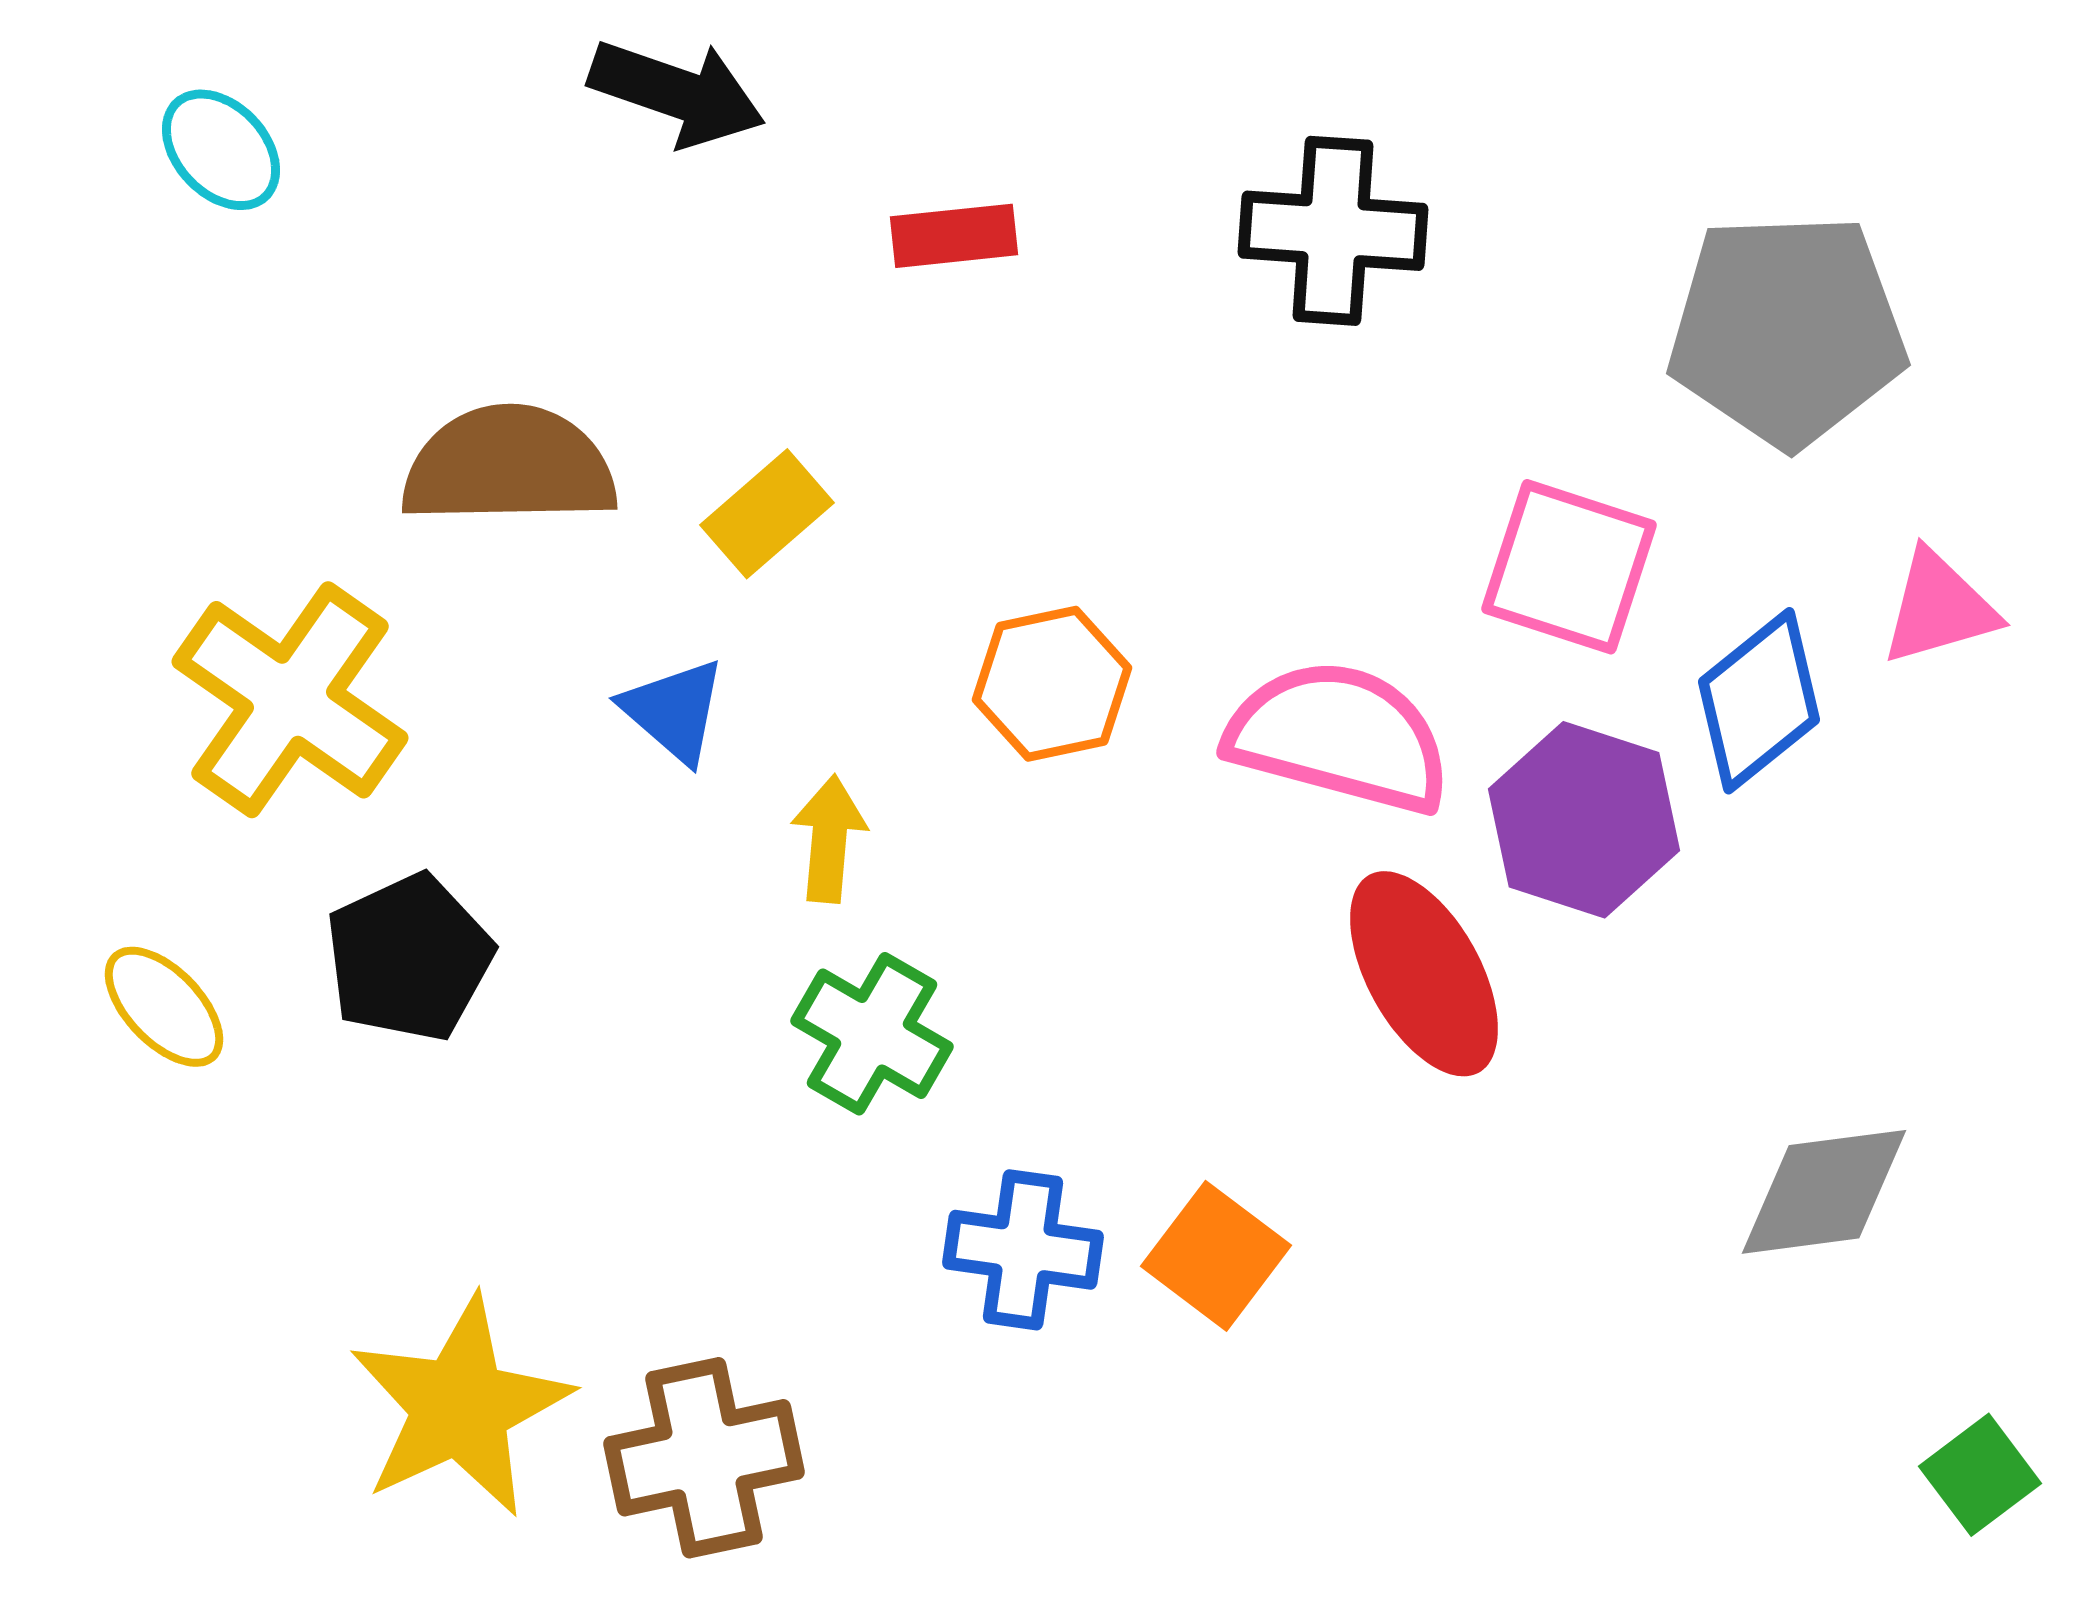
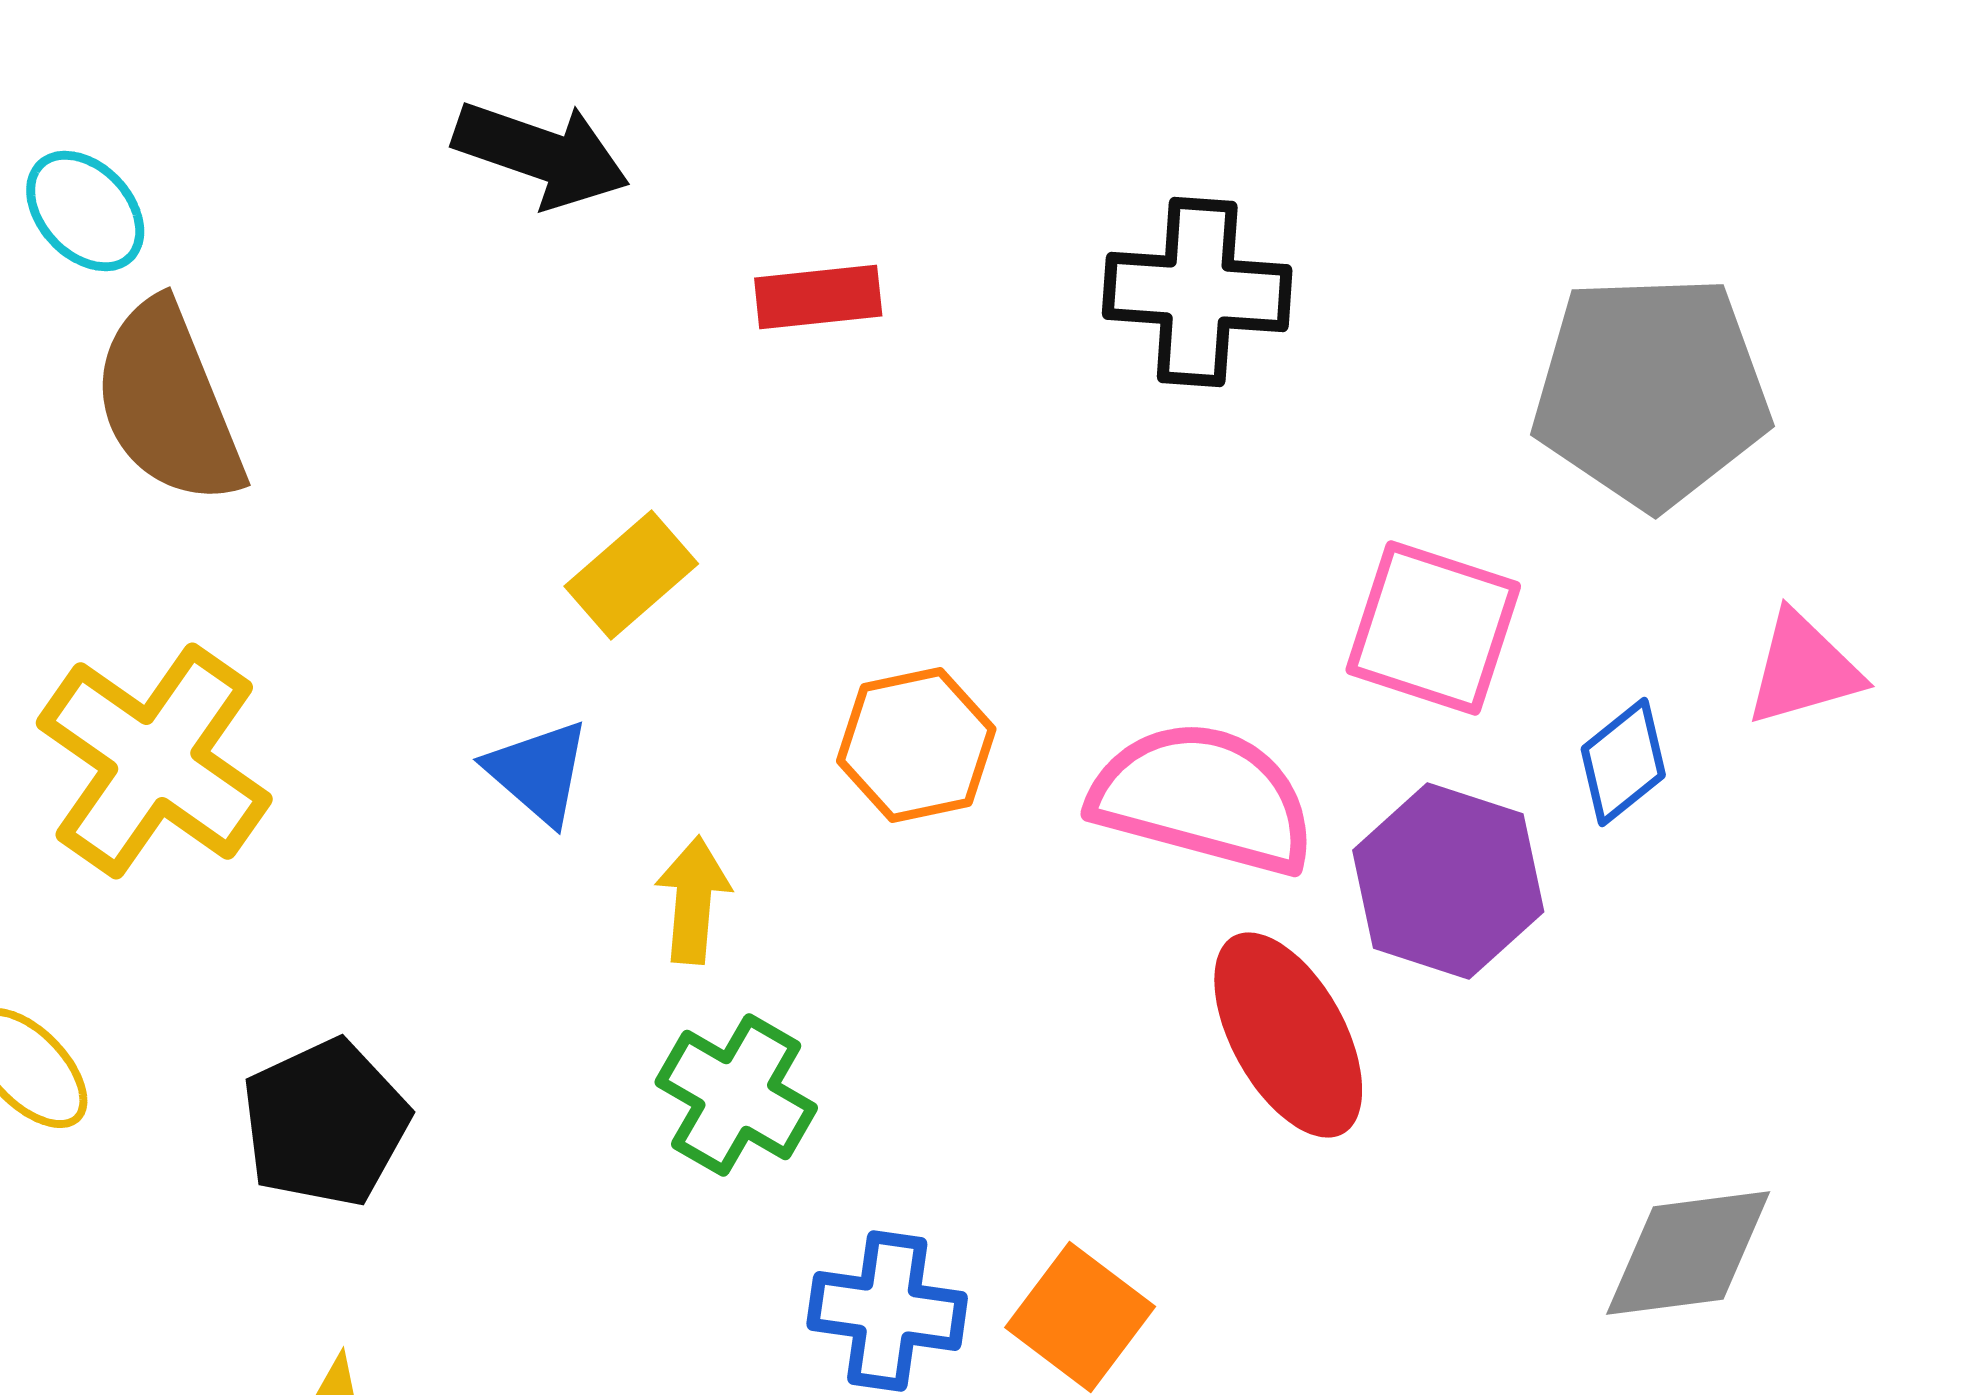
brown semicircle: (509, 466) -> (168, 403), moved, turned -111
blue diamond: (1759, 701) -> (1623, 762), size x0.7
black pentagon: (409, 958) -> (325, 1123), moved

